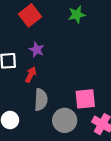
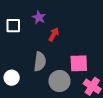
red arrow: (31, 75) -> (54, 34), moved

